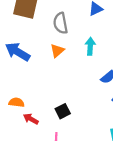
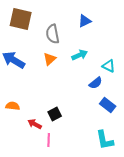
cyan arrow: (90, 46) -> (80, 55), turned 63
red arrow: (31, 119) -> (35, 124), moved

